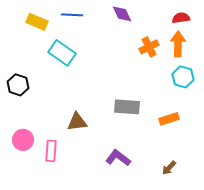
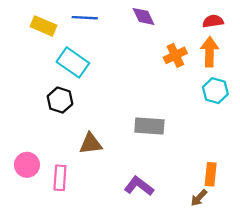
black hexagon: (18, 85) -> (60, 100), moved
orange rectangle: (169, 119) -> (211, 174), moved, turned -66

